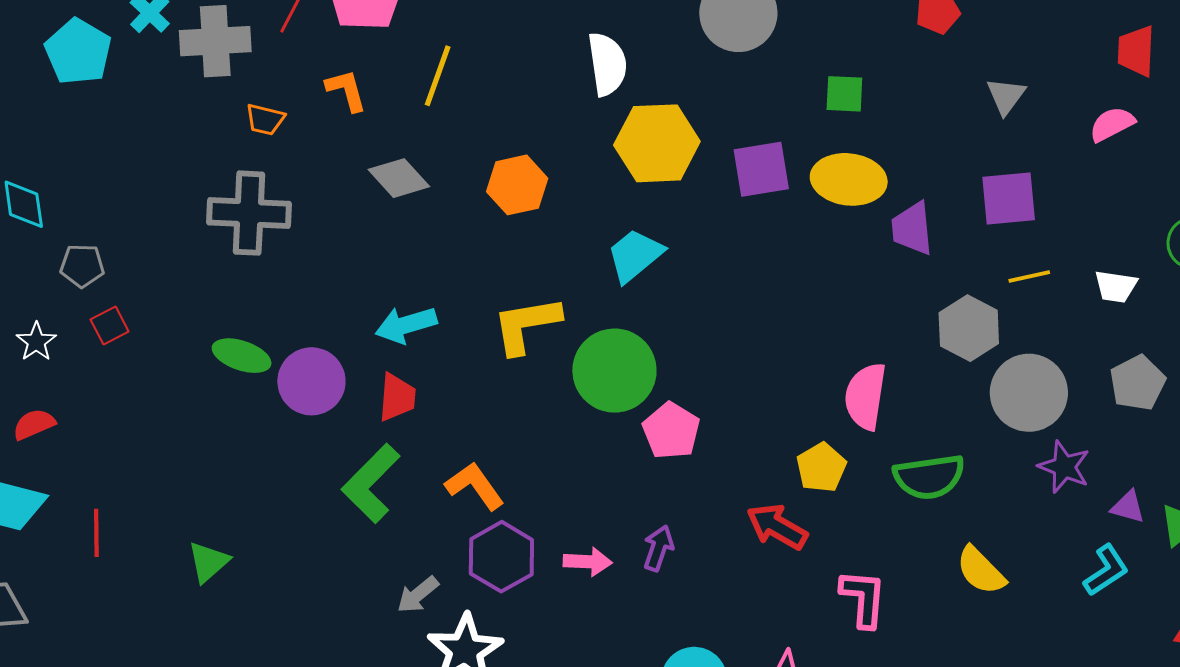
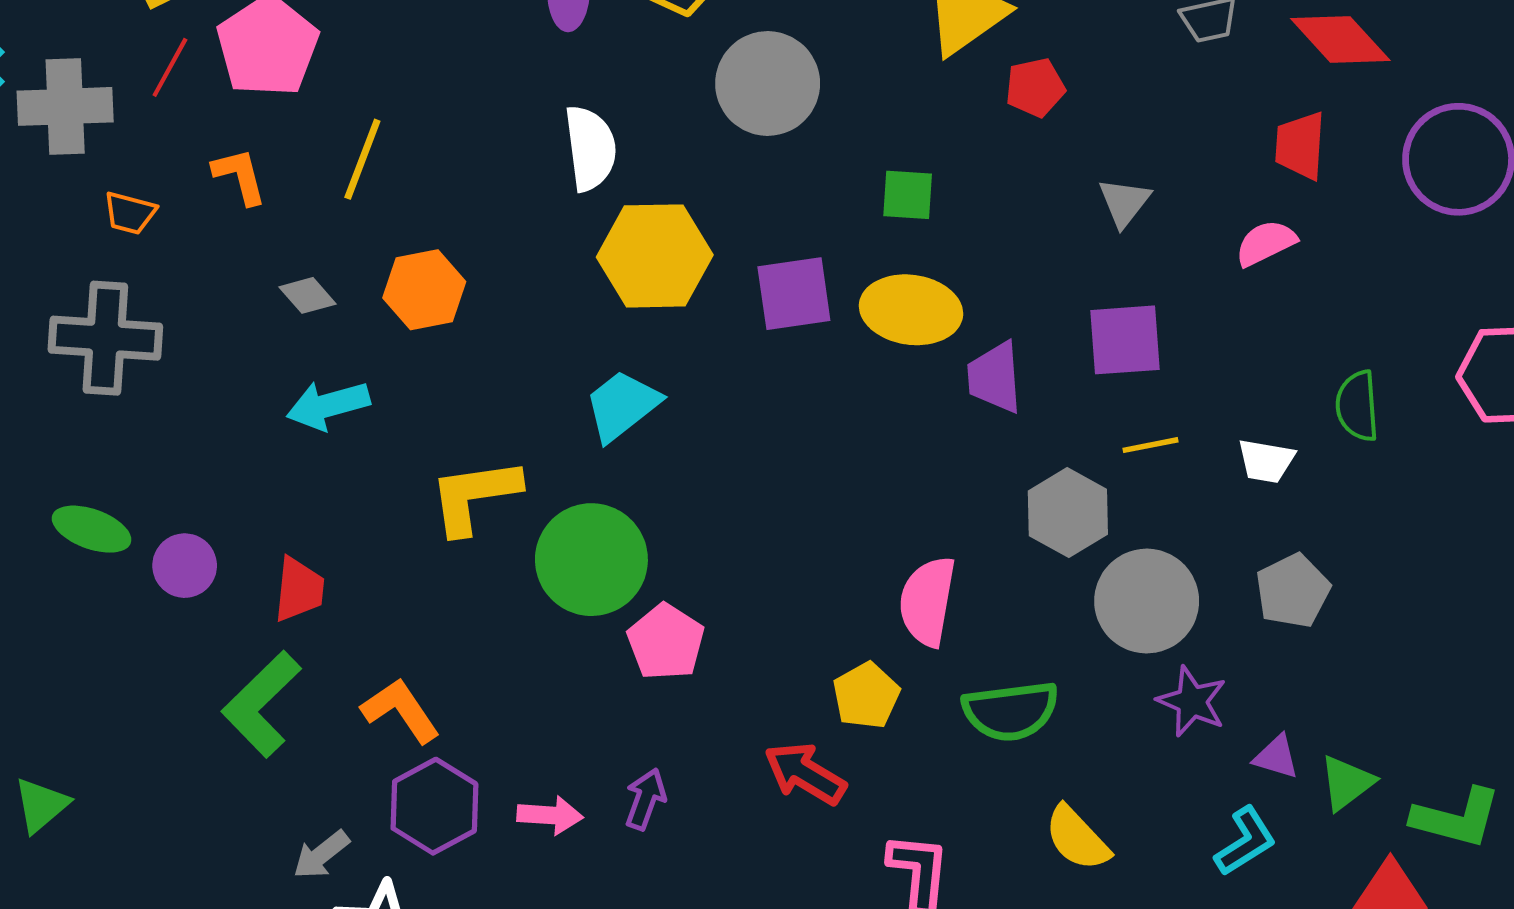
gray diamond: (399, 178) -> (308, 295), size x0.7
orange hexagon: (517, 185) -> (424, 290), moved
cyan arrow: (406, 325) -> (328, 405), moved
purple circle: (311, 381) -> (185, 566), size x0.7

